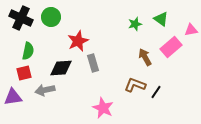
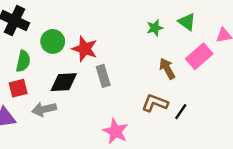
green circle: (51, 17) -> (53, 41), moved
red star: (78, 41) -> (85, 49), turned -30

